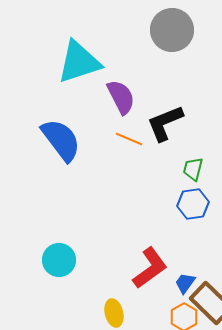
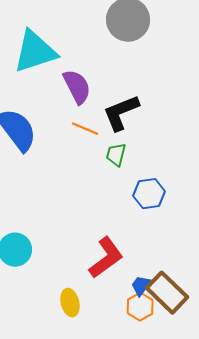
green trapezoid: (193, 169) -> (116, 155), moved
blue trapezoid: (185, 283) -> (141, 286), moved

